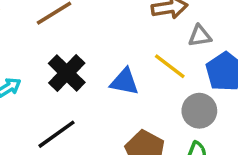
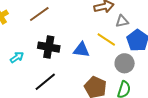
black cross: (67, 73) -> (49, 47), turned -30

